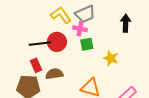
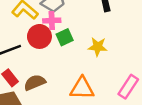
red circle: (57, 42) -> (39, 36), moved

